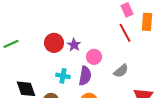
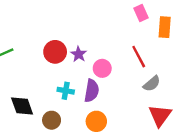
red line: (125, 33) -> (139, 57), moved
gray semicircle: (121, 71) -> (152, 84), moved

